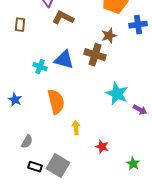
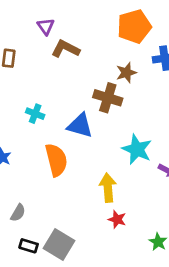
blue triangle: (64, 60) -> (80, 126), moved
yellow arrow: (76, 128) -> (108, 188), moved, size x1.5

